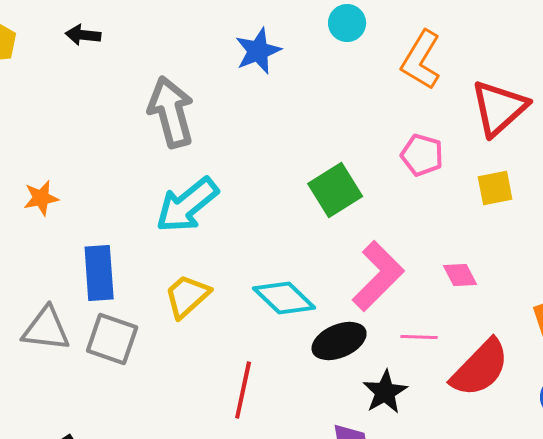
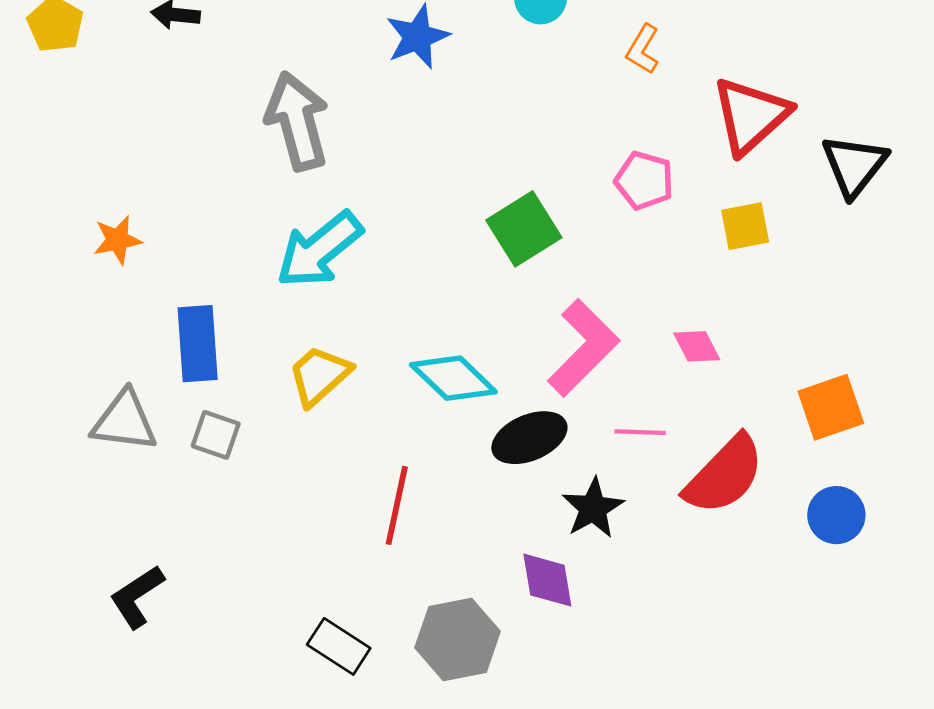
orange L-shape: (421, 60) -> (643, 49), size x0.6
gray square: (112, 339) -> (216, 435), size x0.7

